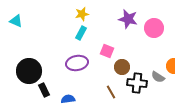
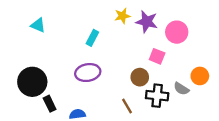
yellow star: (82, 14) -> (122, 16), moved
cyan triangle: (16, 21) -> (38, 25), moved
pink square: (107, 51) -> (157, 56), moved

